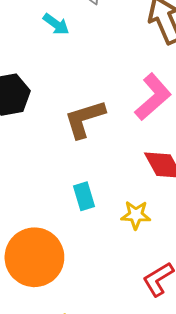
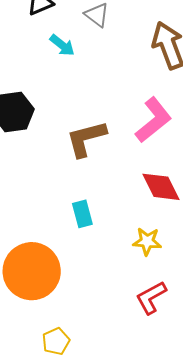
yellow star: (136, 215) -> (147, 241), moved

